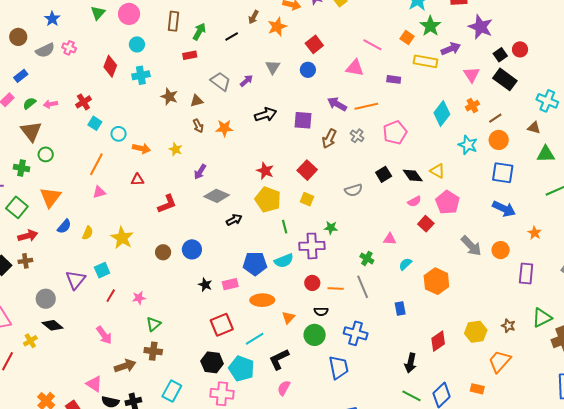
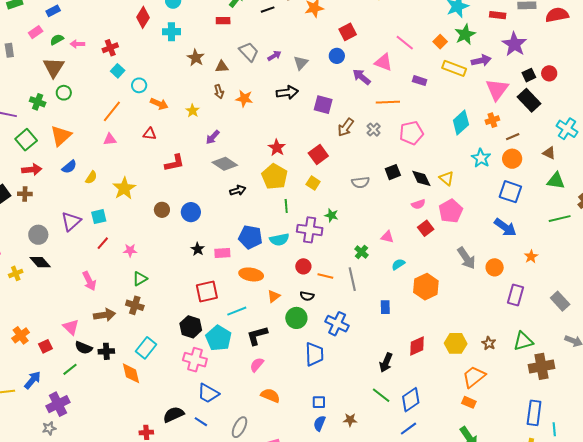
gray triangle: (273, 67) -> (301, 63), moved
pink triangle: (471, 75) -> (497, 89), size x1.4
purple arrow: (337, 104) -> (362, 77), moved
orange rectangle: (477, 389) -> (469, 402), moved

